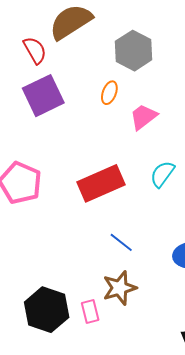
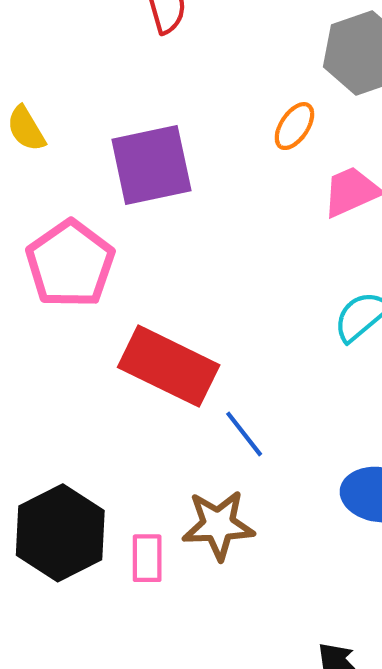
purple square: (43, 96) -> (151, 165), moved
red rectangle: (101, 183) -> (169, 366), moved, turned 36

